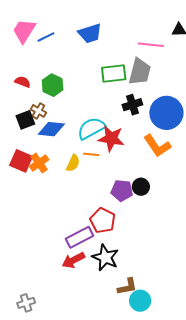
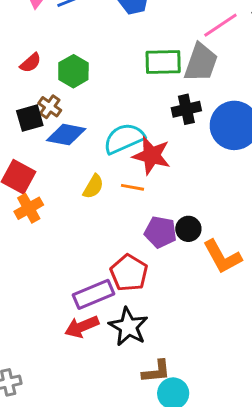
pink line: (151, 45) -> (220, 25), turned -45
red semicircle: (23, 82) -> (31, 63), turned 112
orange L-shape: (157, 146) -> (222, 257), moved
orange line: (91, 154) -> (133, 187), moved
orange cross: (39, 163) -> (29, 208), moved

